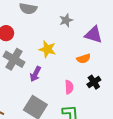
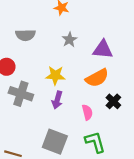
orange semicircle: (84, 59) -> (97, 78), size x1.5
purple arrow: (35, 74) -> (57, 100), moved

